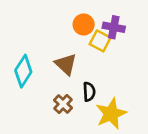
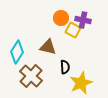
brown triangle: (66, 64) -> (48, 47), turned -30
brown cross: (63, 104) -> (31, 76), moved, size x1.6

